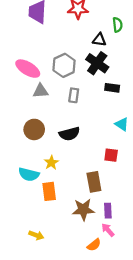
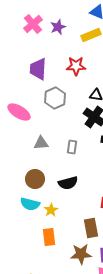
gray hexagon: (64, 65) -> (55, 98), moved
pink ellipse: (28, 69) -> (19, 112), moved
cyan semicircle: (29, 174) -> (30, 204), moved

